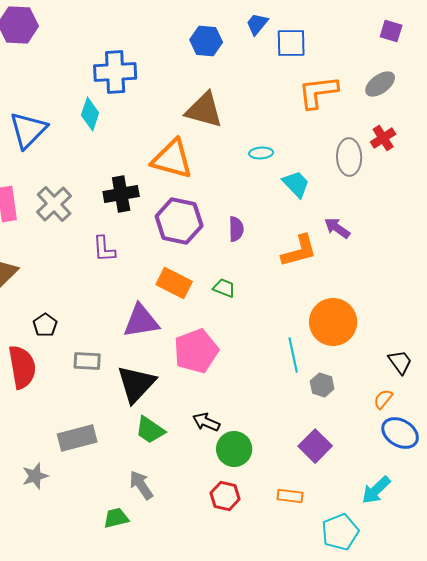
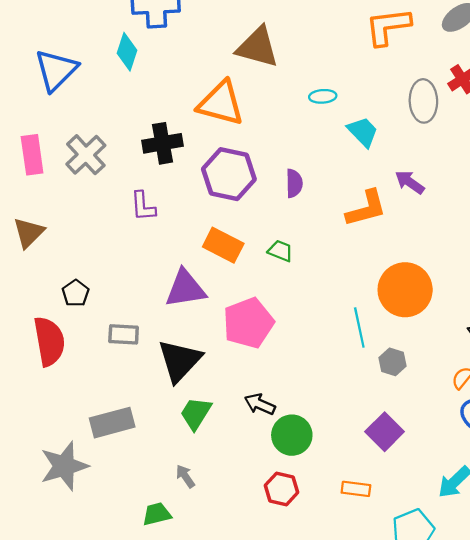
green trapezoid: (150, 430) -> (196, 413), turned 88
gray star: (35, 476) -> (64, 466), size x1.6
gray arrow: (141, 485) -> (185, 476), size x0.7

